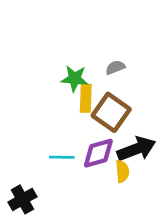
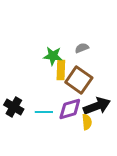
black cross: (22, 199) -> (14, 107), moved, turned -30

